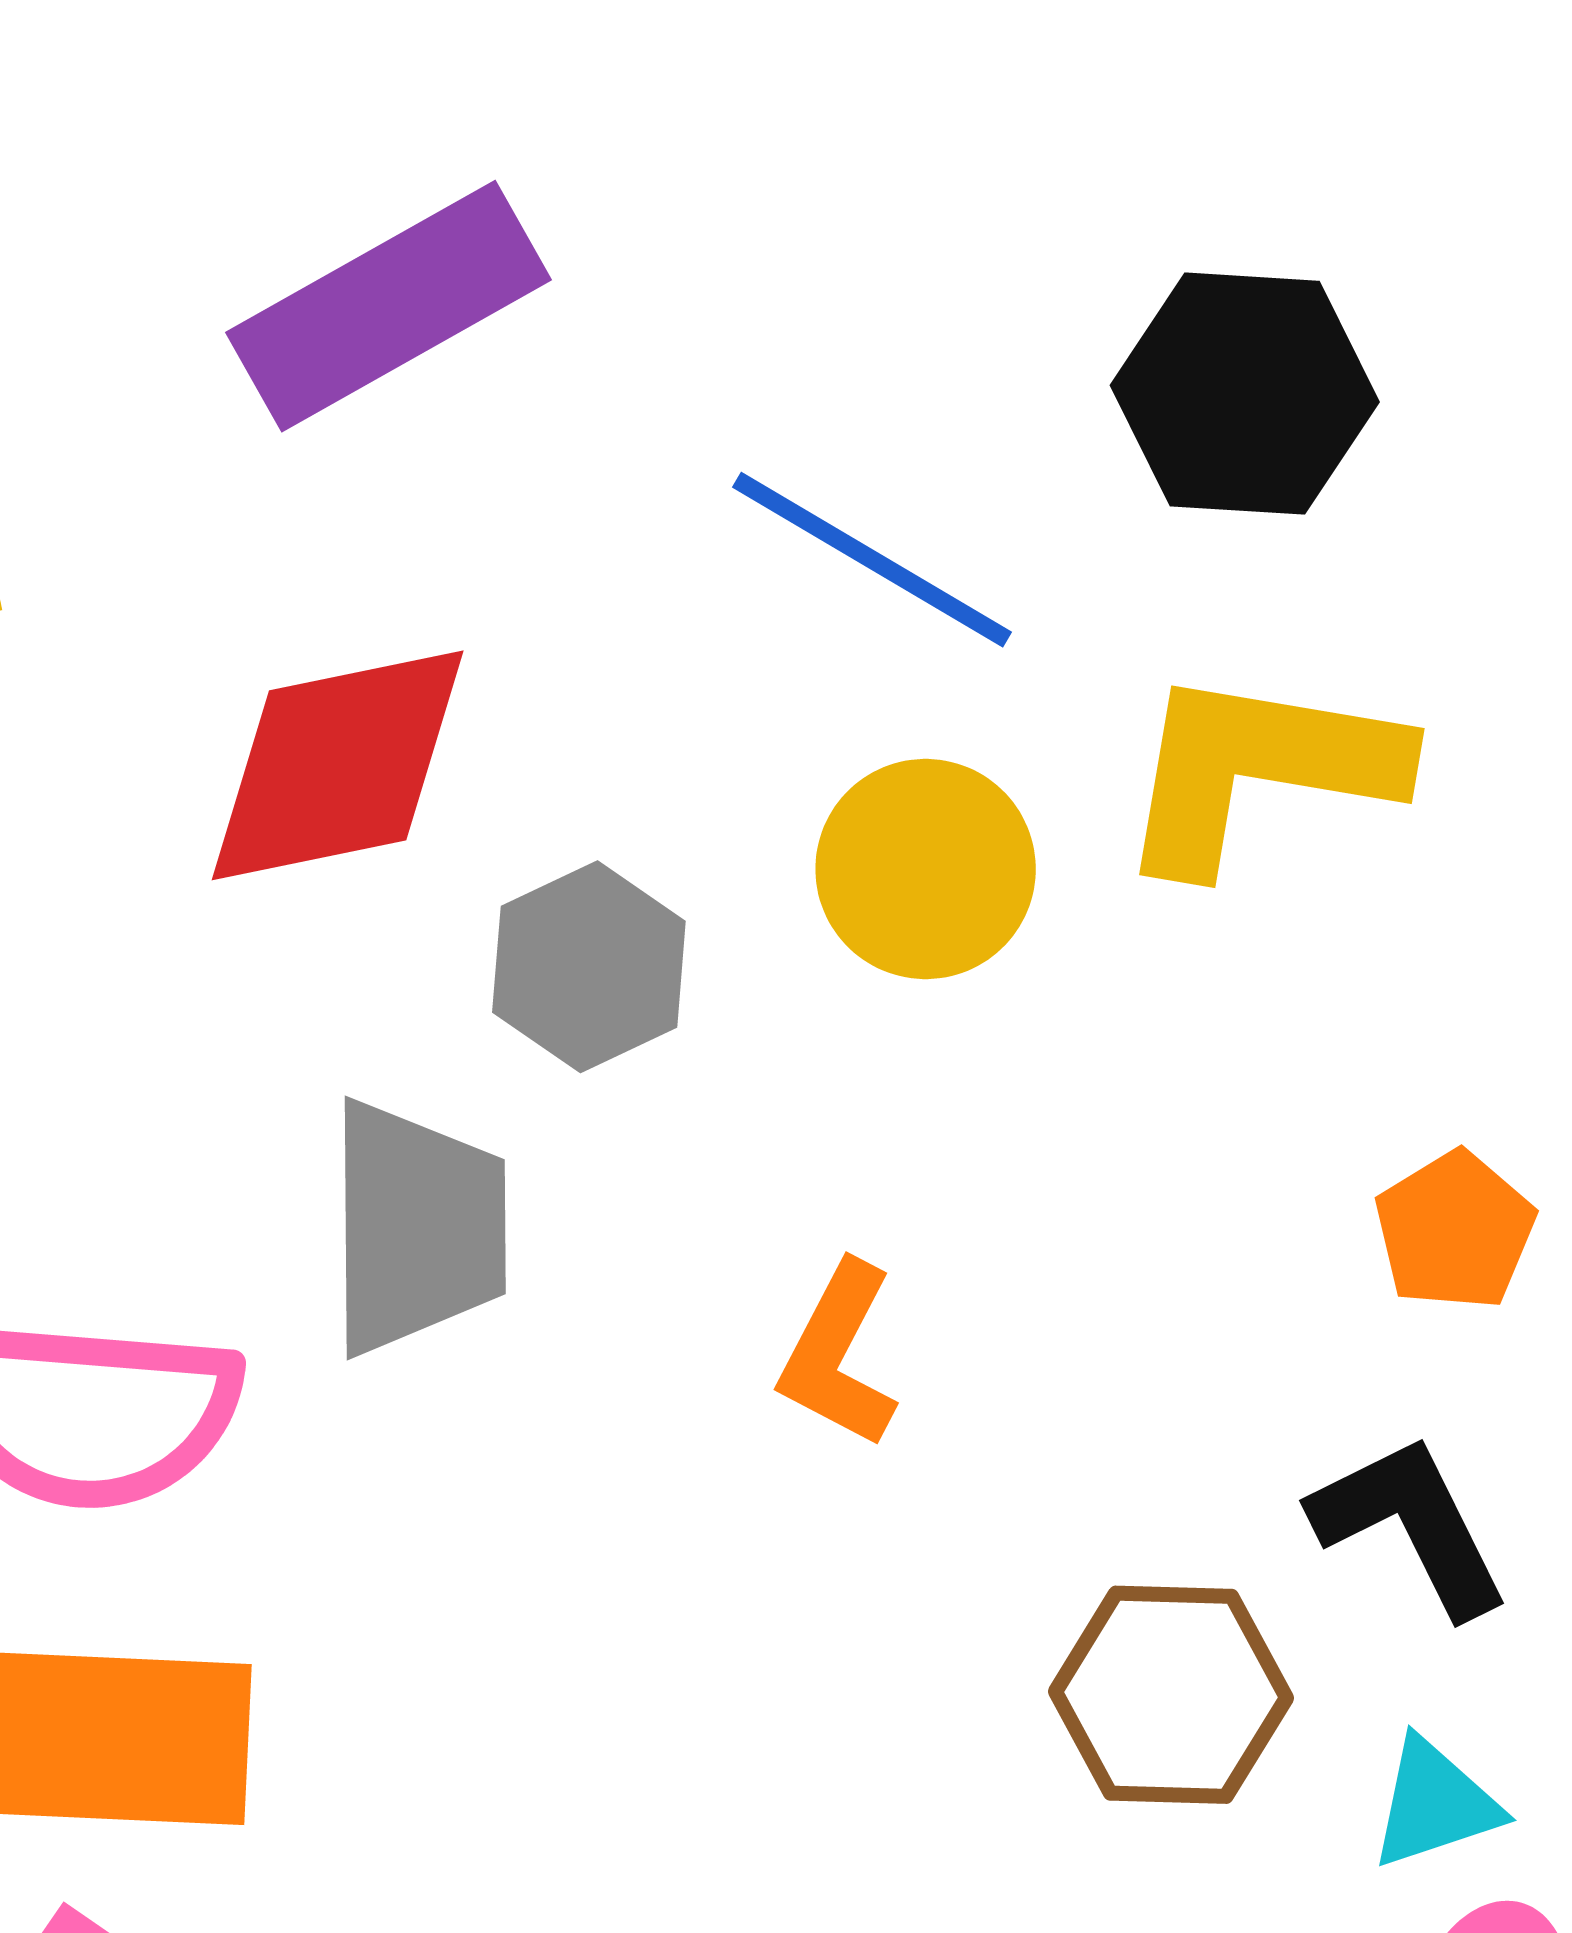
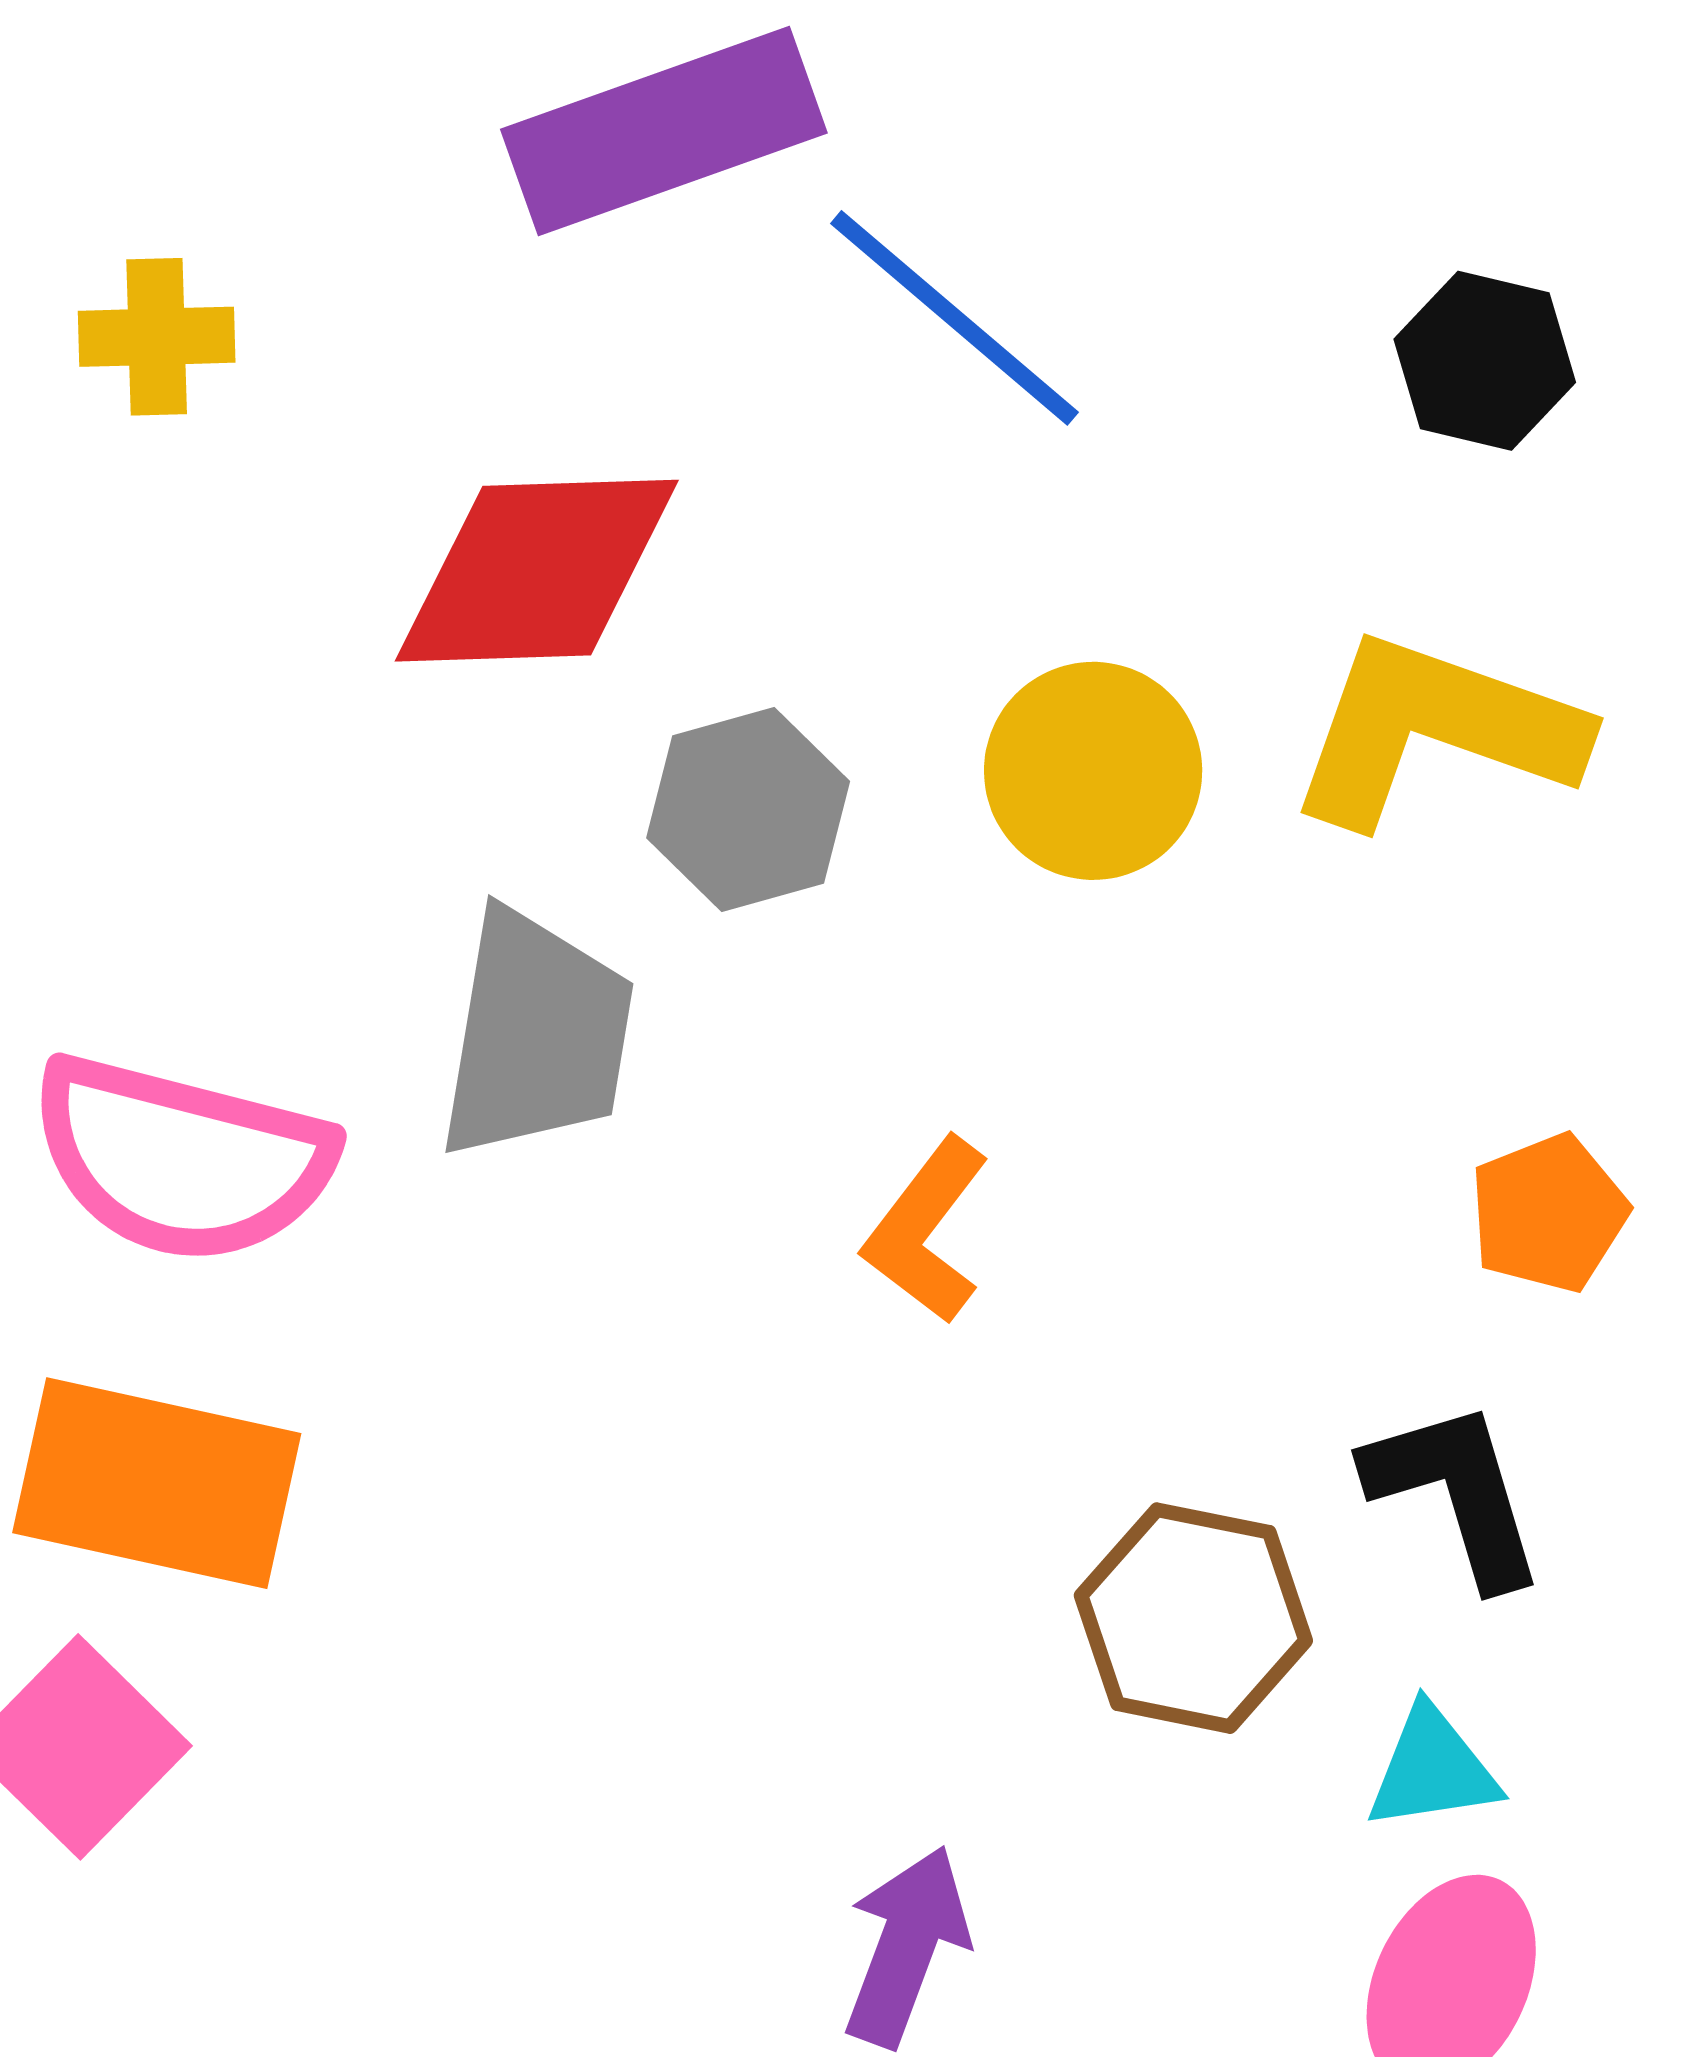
black hexagon: (1245, 394) -> (1485, 361), size x0.7
blue line: (872, 560) -> (954, 318), moved

